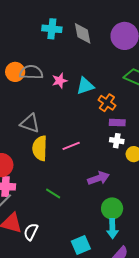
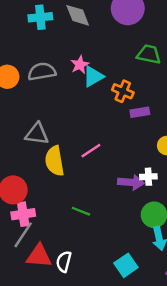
gray semicircle: (31, 72) -> (42, 72), moved
pink star: (60, 81) -> (80, 65), moved
white cross: (117, 141) -> (148, 177), moved
purple arrow: (99, 178) -> (131, 182), turned 35

